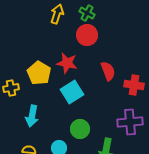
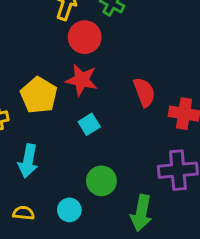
red circle: (87, 35) -> (85, 37), moved
cyan square: (72, 92) -> (89, 124), size x0.6

